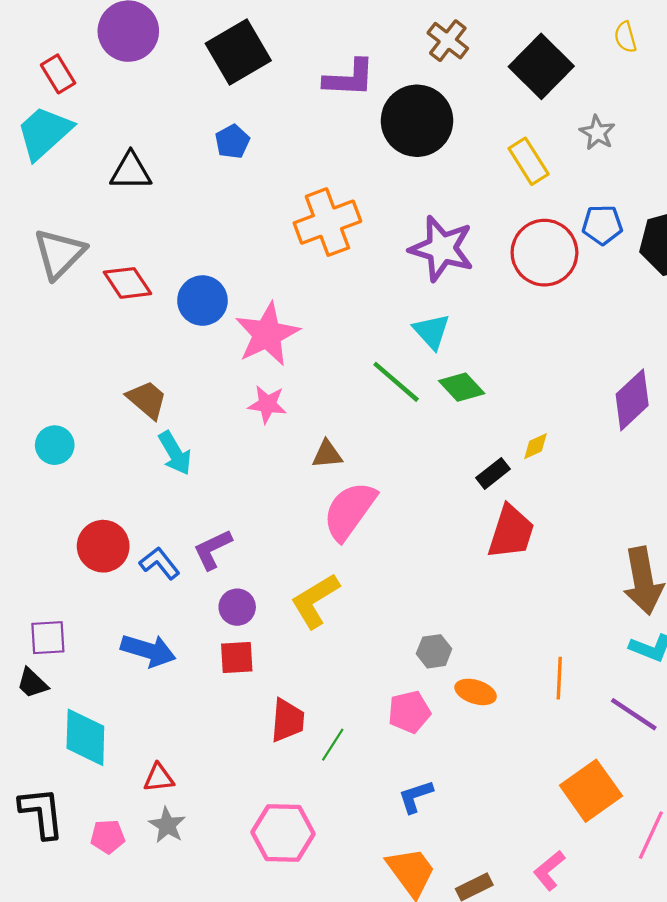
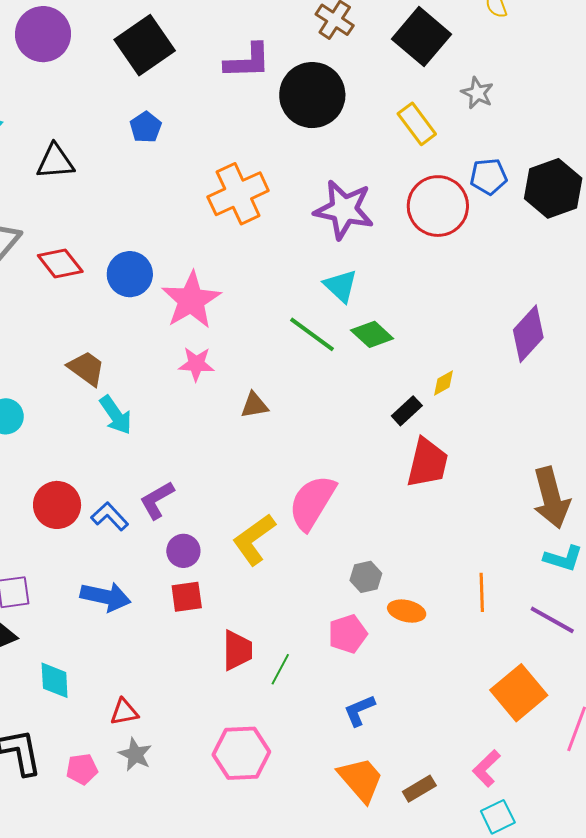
pink semicircle: (350, 511) -> (312, 503), moved
cyan diamond: (85, 737) -> (55, 680), size x0.7

